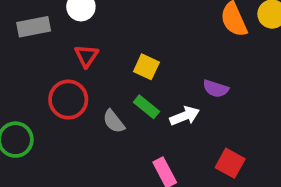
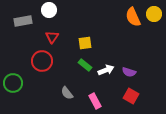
yellow square: (146, 67) -> (85, 43), turned -32
purple semicircle: (216, 89) -> (129, 72), moved
gray semicircle: (114, 121) -> (67, 93), moved

